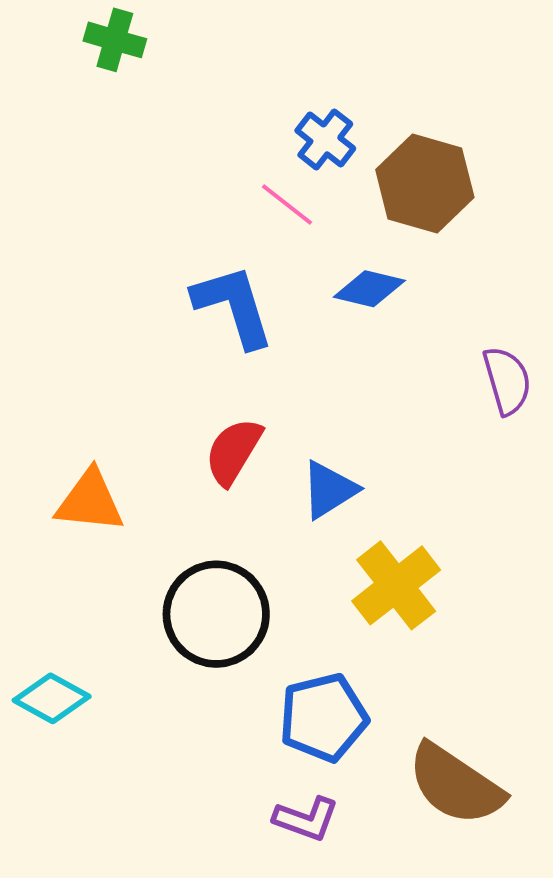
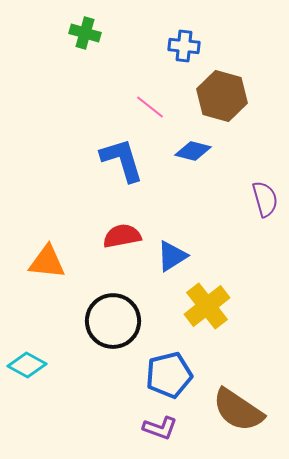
green cross: (115, 40) -> (85, 33), moved
blue cross: (325, 139) -> (184, 46), moved, turned -32
red semicircle: (233, 451) -> (122, 236), turned 48

